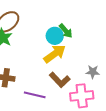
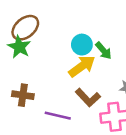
green arrow: (66, 31) -> (104, 51), moved

